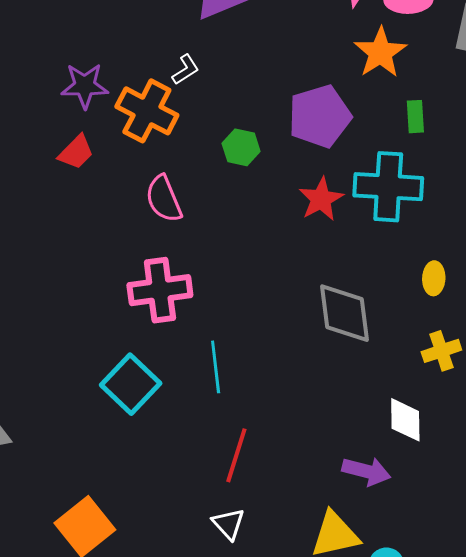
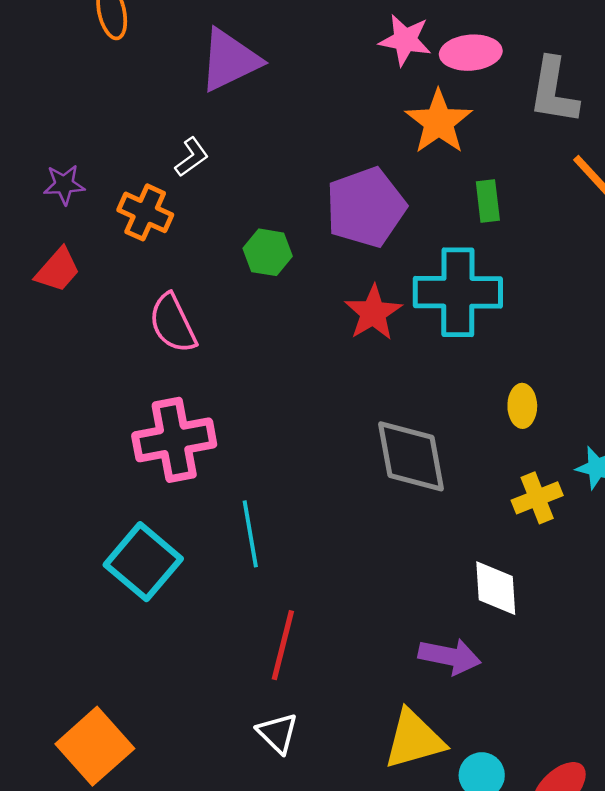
purple star: (85, 86) -> (64, 185), size x0.7
orange cross: (147, 111) -> (145, 212), size x0.7

